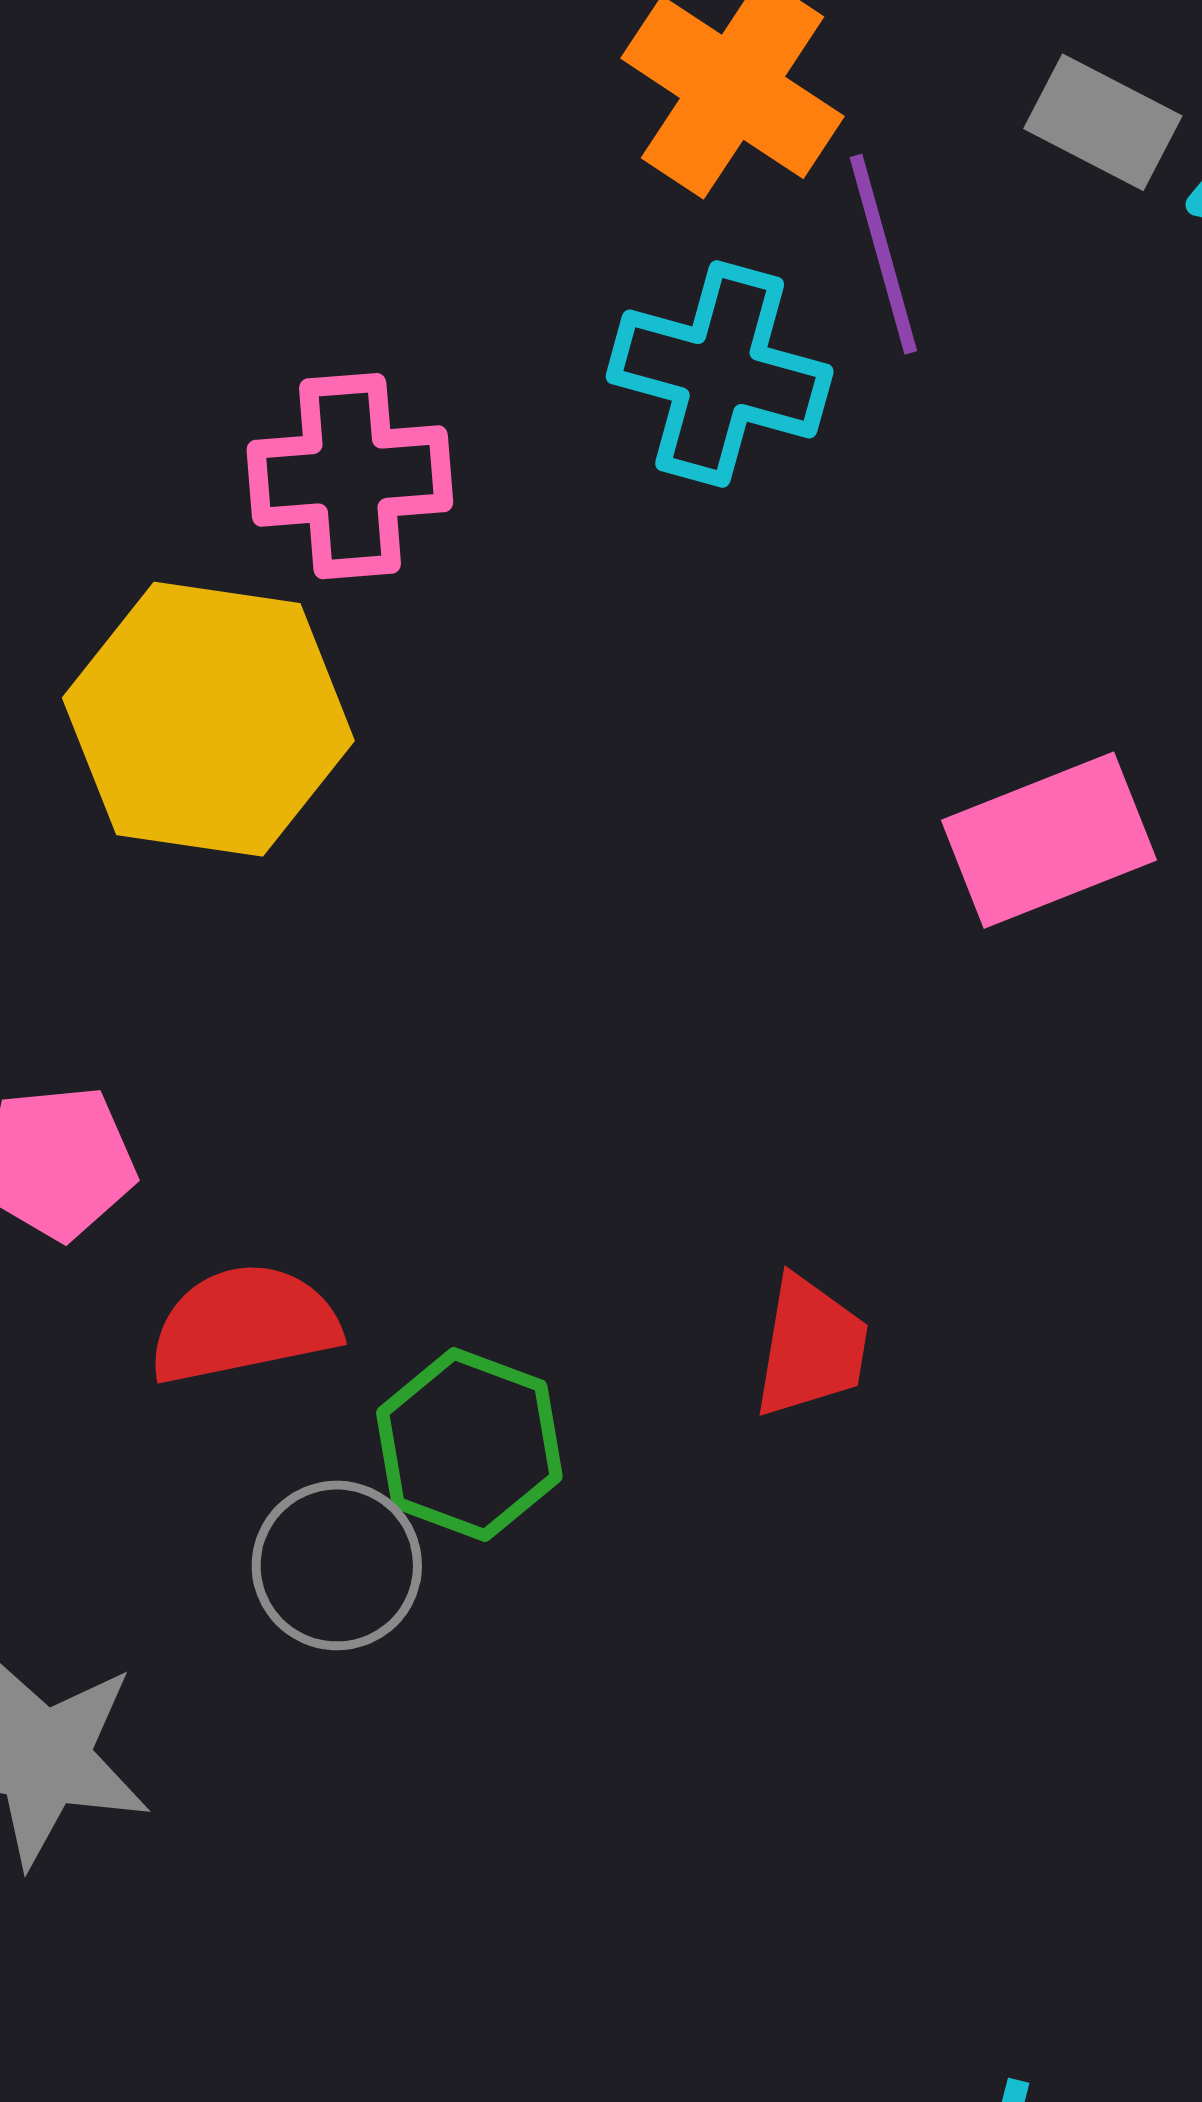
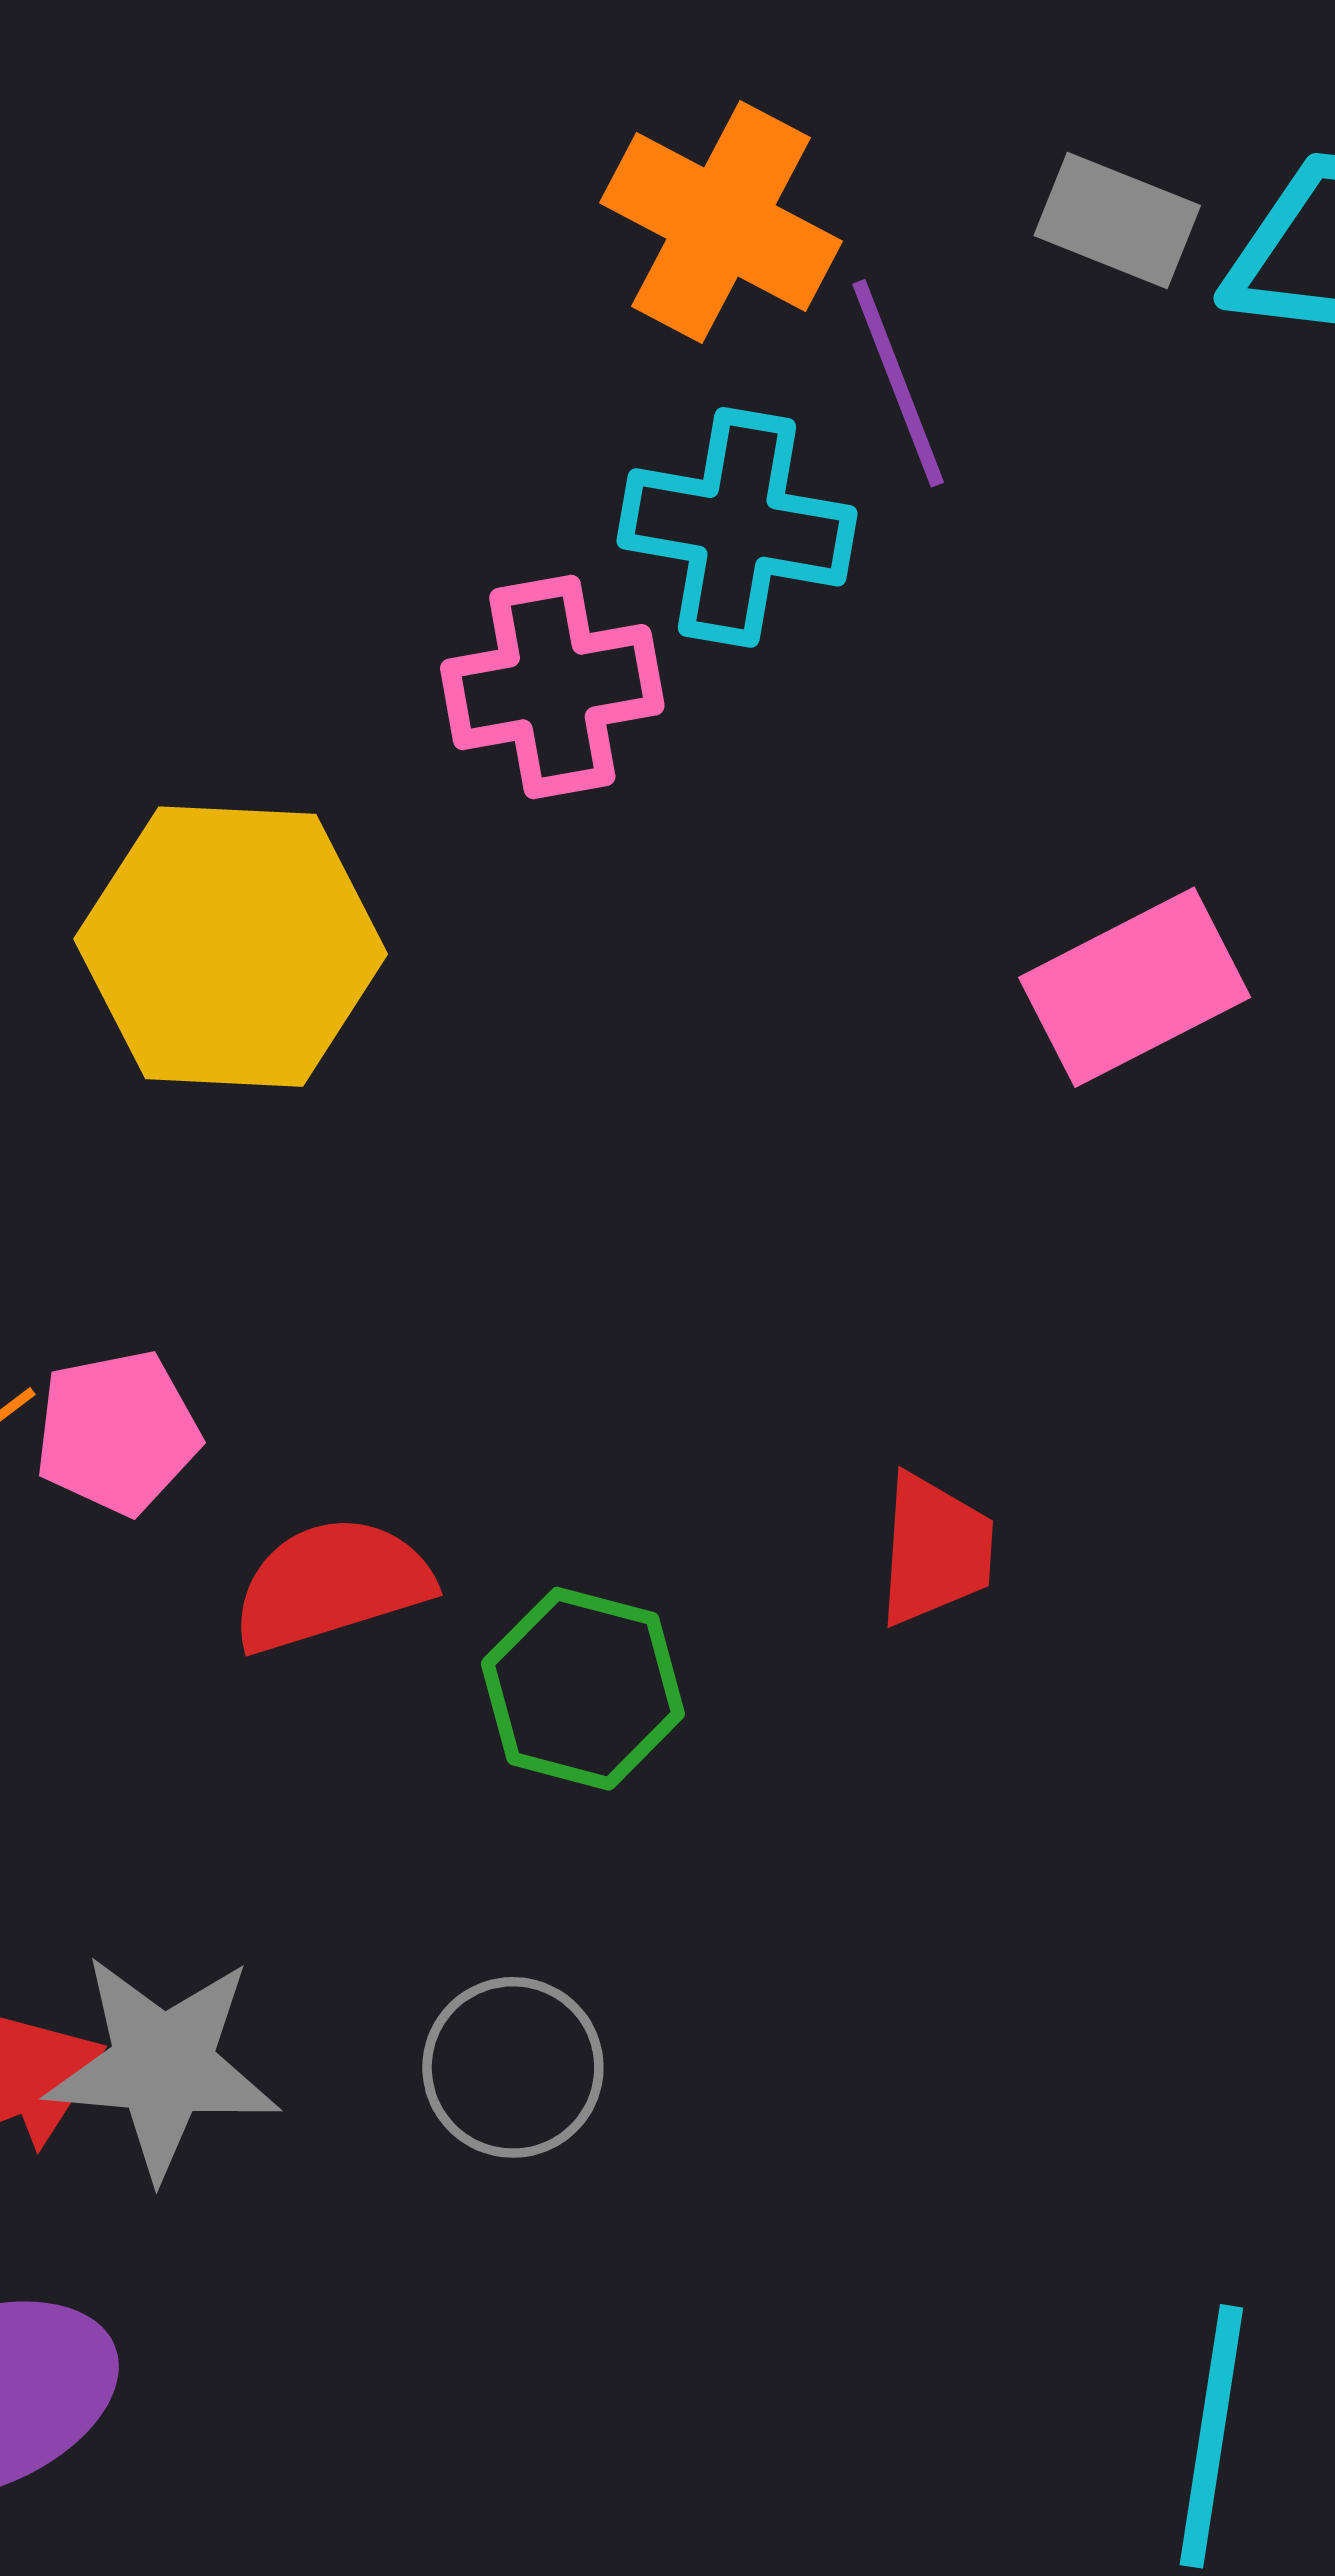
pink cross: (350, 476) -> (552, 687), moved
gray circle: (337, 1565) -> (513, 2067), moved

